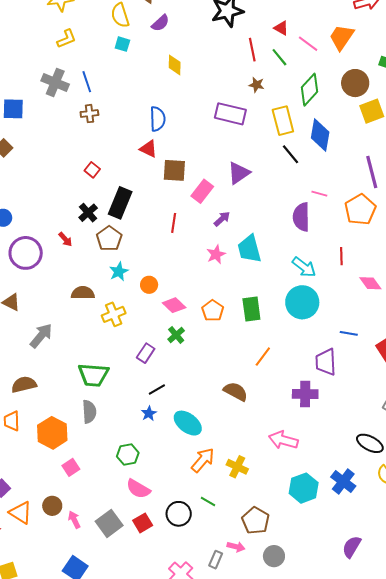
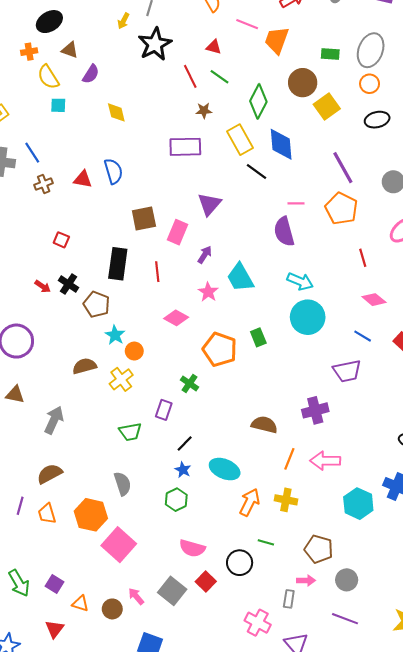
pink line: (308, 44) -> (247, 24), moved
red triangle: (148, 149) -> (83, 179), moved
black rectangle: (120, 203) -> (118, 264), moved
red arrow: (65, 239) -> (43, 286), moved
red line: (341, 256) -> (363, 258), moved
pink diamond: (370, 283) -> (374, 300), moved
orange circle: (149, 285) -> (134, 351), moved
pink diamond: (174, 305) -> (176, 318), moved
green rectangle: (251, 309) -> (258, 337), size x0.7
orange pentagon: (213, 311) -> (220, 349), size x1.5
blue line: (349, 333) -> (363, 336), turned 36
orange line: (263, 357) -> (289, 459), moved
purple trapezoid: (326, 362) -> (347, 371), turned -84
green trapezoid: (93, 375) -> (130, 432), moved, size x0.7
purple cross: (305, 394) -> (315, 410), moved
green hexagon: (128, 455) -> (176, 500), moved
pink square: (71, 467) -> (119, 545), size x1.8
brown circle: (52, 506) -> (112, 609), moved
orange triangle: (21, 513) -> (80, 604), size x0.7

